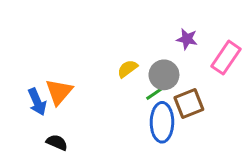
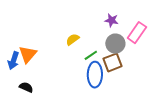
gray circle: (164, 75) -> (115, 44), moved
blue arrow: (37, 102) -> (13, 61), turned 42

